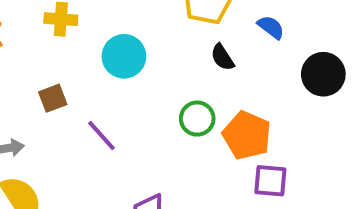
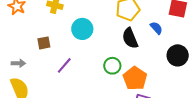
black semicircle: (222, 57) -> (130, 38), size x1.5
purple line: (102, 136) -> (64, 65), turned 72

